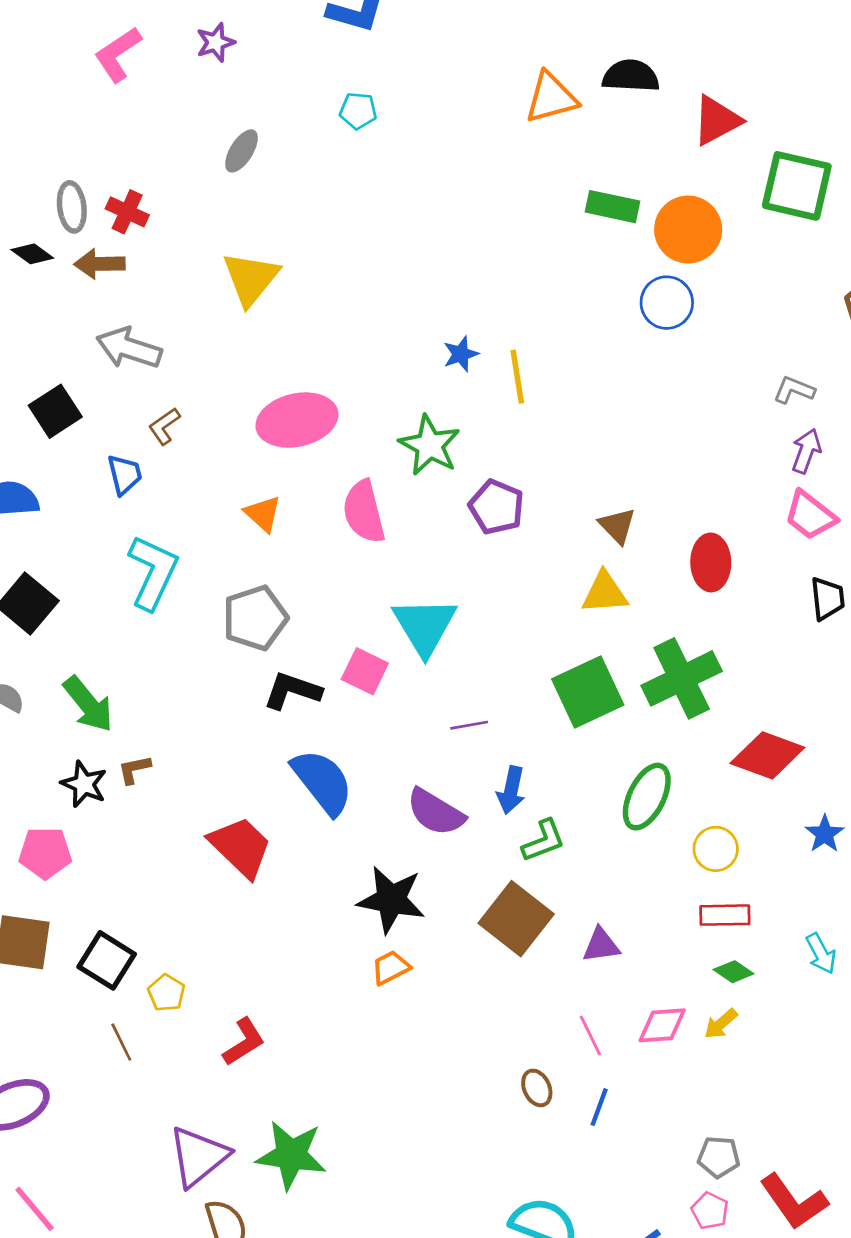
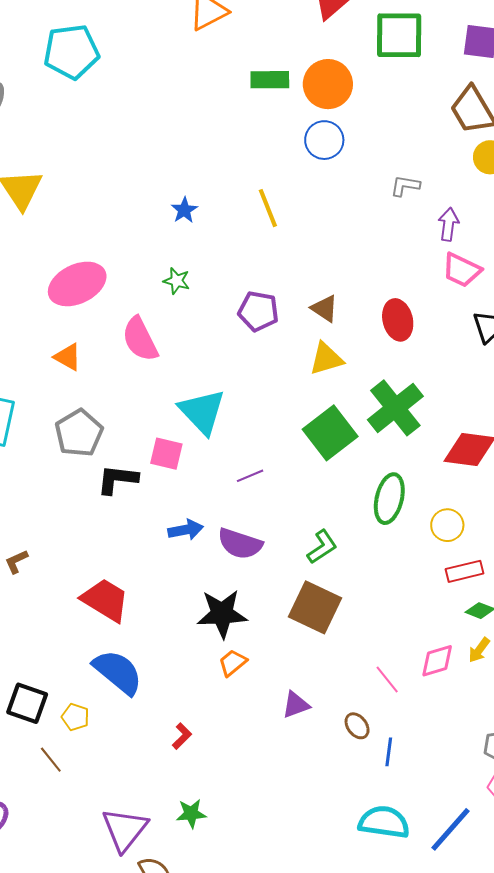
cyan pentagon: (358, 111) -> (71, 52), size x2.0
yellow line: (517, 377) -> (268, 208), moved
gray L-shape: (794, 390) -> (405, 186), moved
green star: (430, 445) -> (177, 281), size x0.6
purple pentagon: (496, 507) -> (258, 311), moved
blue semicircle: (322, 782) -> (118, 672), moved
blue arrow: (511, 790) -> (186, 530), moved, turned -100
purple triangle: (601, 945) -> (296, 705), moved
red L-shape: (244, 1042) -> (182, 736), moved, size x0.7
blue line: (599, 1107) -> (389, 752), moved
green star: (291, 1155) -> (191, 814), size x0.6

